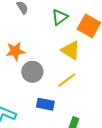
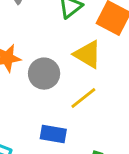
gray circle: (32, 72) -> (44, 74), moved

